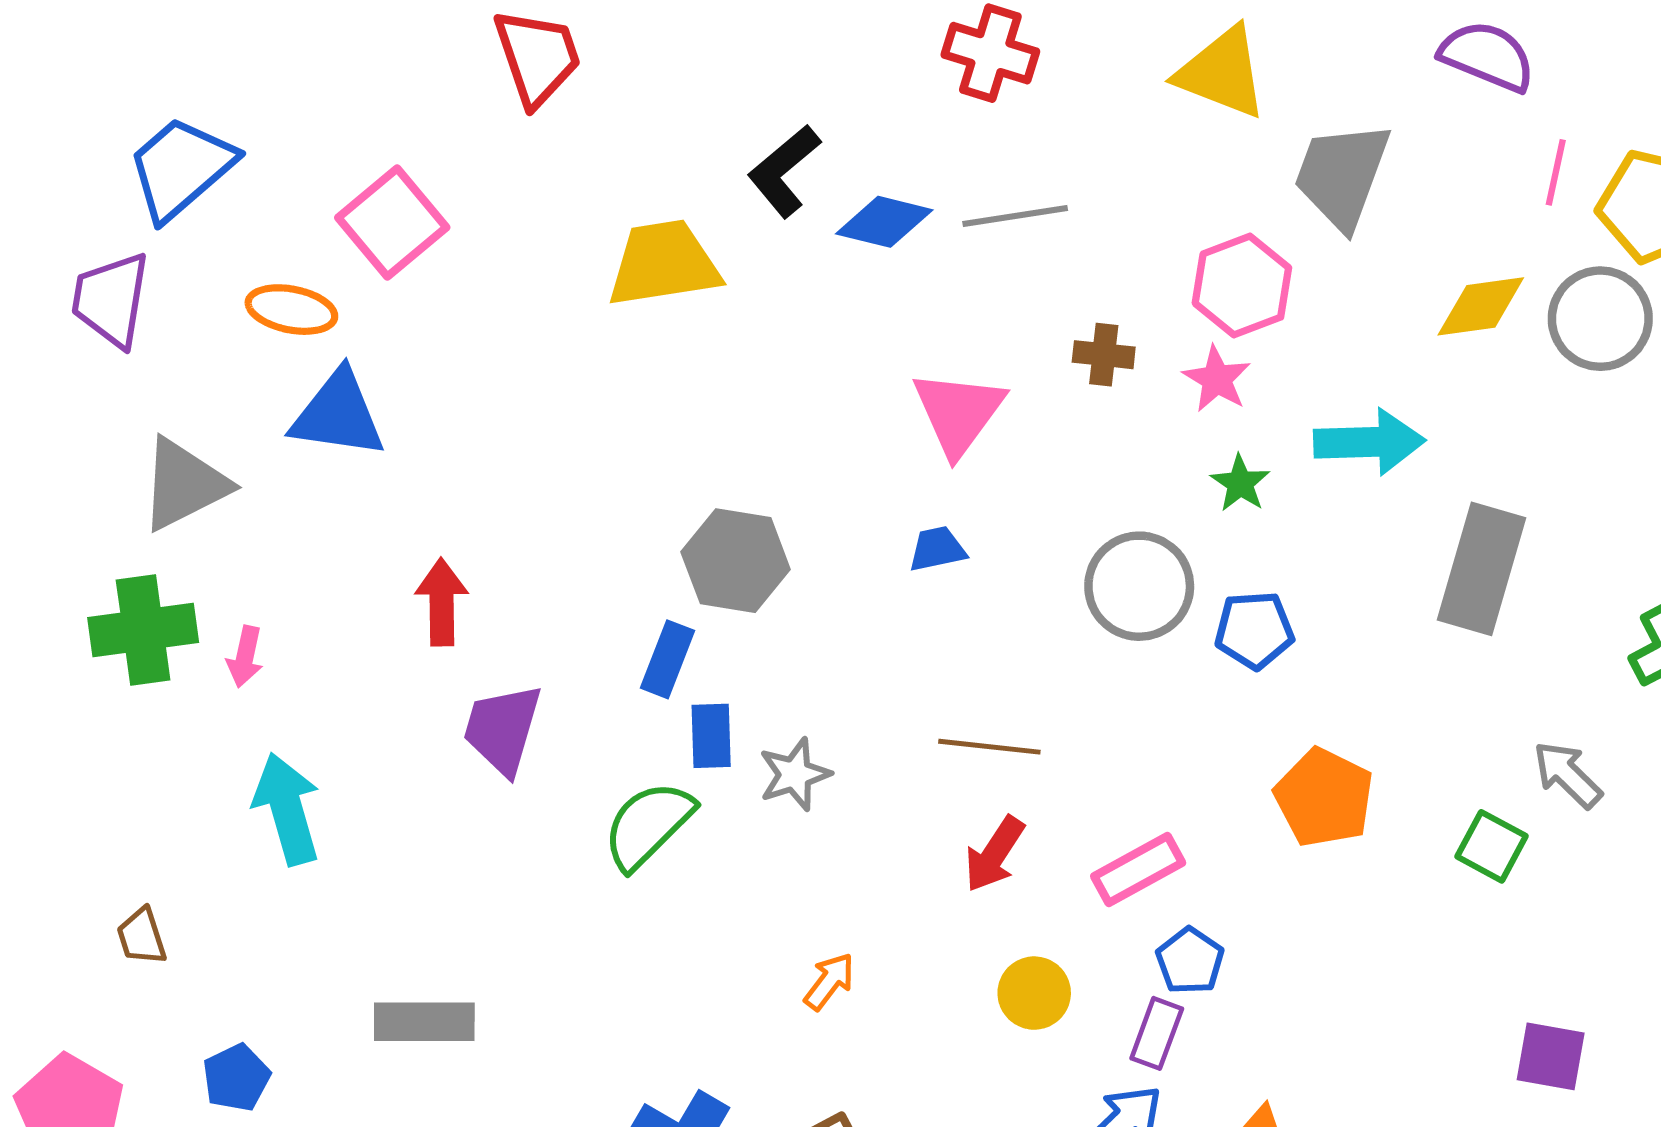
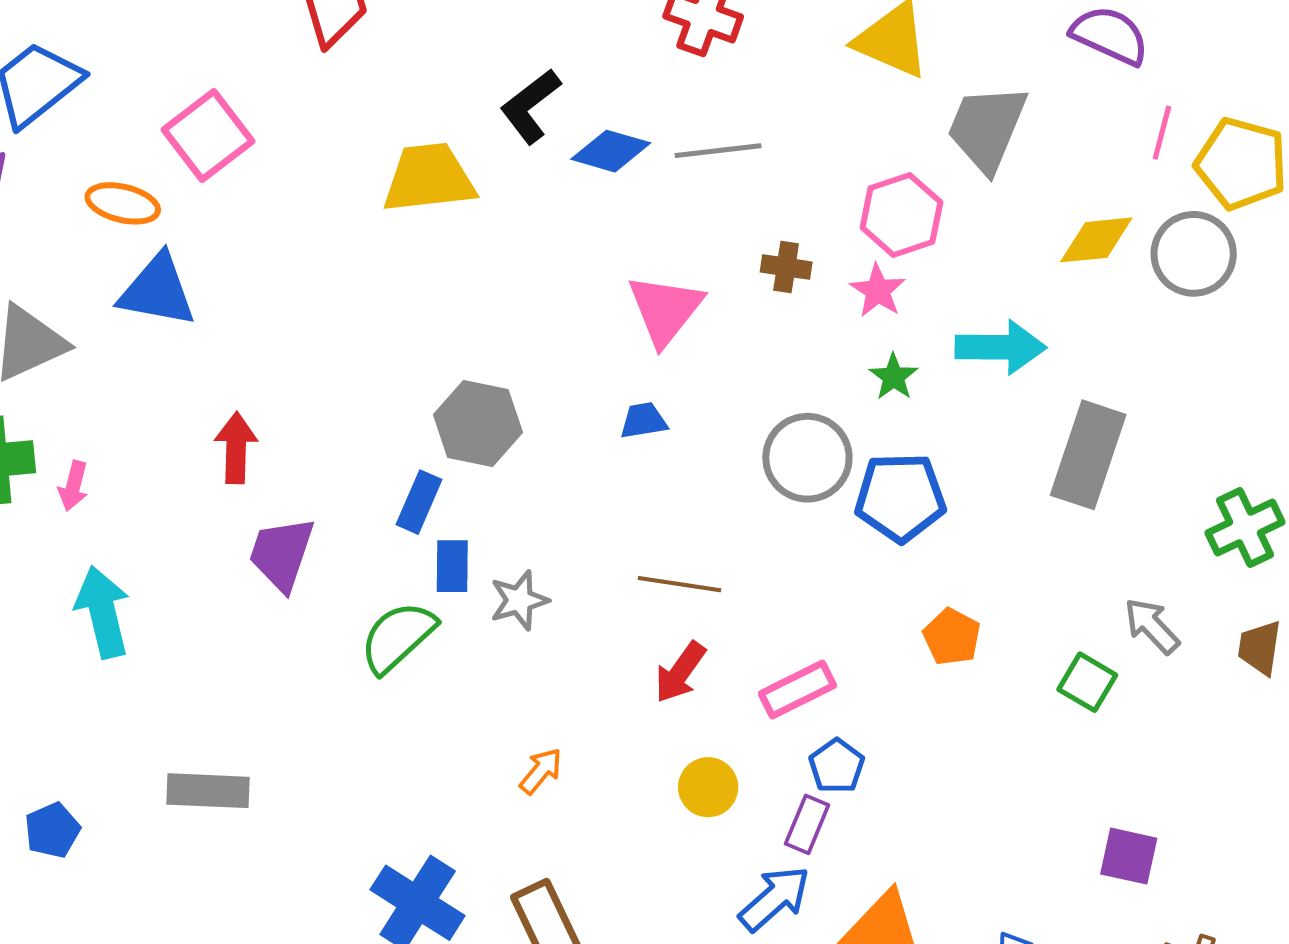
blue pentagon: (1254, 630) -> (900, 497), size x1.4
orange pentagon: (1324, 798) -> (952, 637), size x0.7

